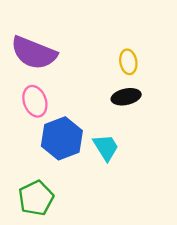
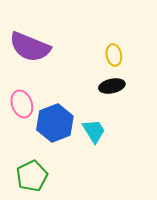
pink ellipse: (35, 101) -> (22, 104), moved

